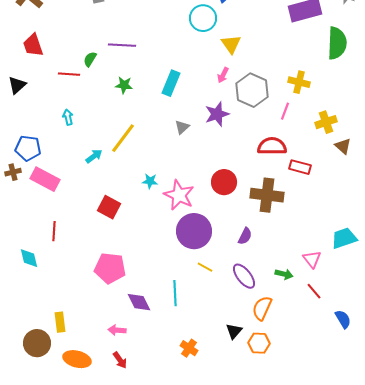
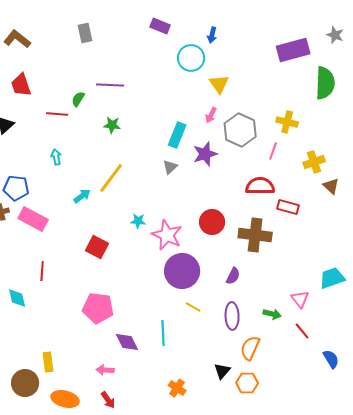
cyan rectangle: (171, 83) -> (177, 135), moved
purple ellipse: (244, 276) -> (232, 316), turned 36

